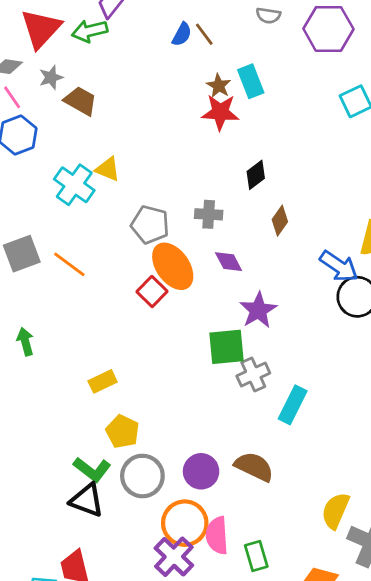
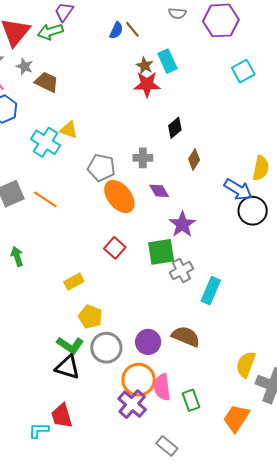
gray star: (51, 77) -> (25, 67), turned -30
red square: (152, 292) -> (115, 248), moved

